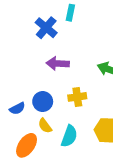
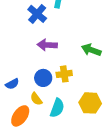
blue circle: (43, 102) -> (43, 78), moved

